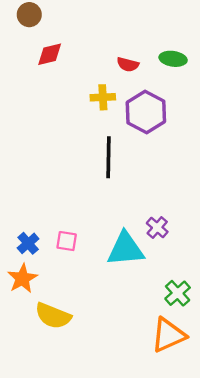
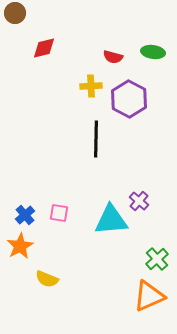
brown circle: (29, 15) -> (15, 13), moved
yellow semicircle: (53, 316) -> (47, 279), size x0.7

